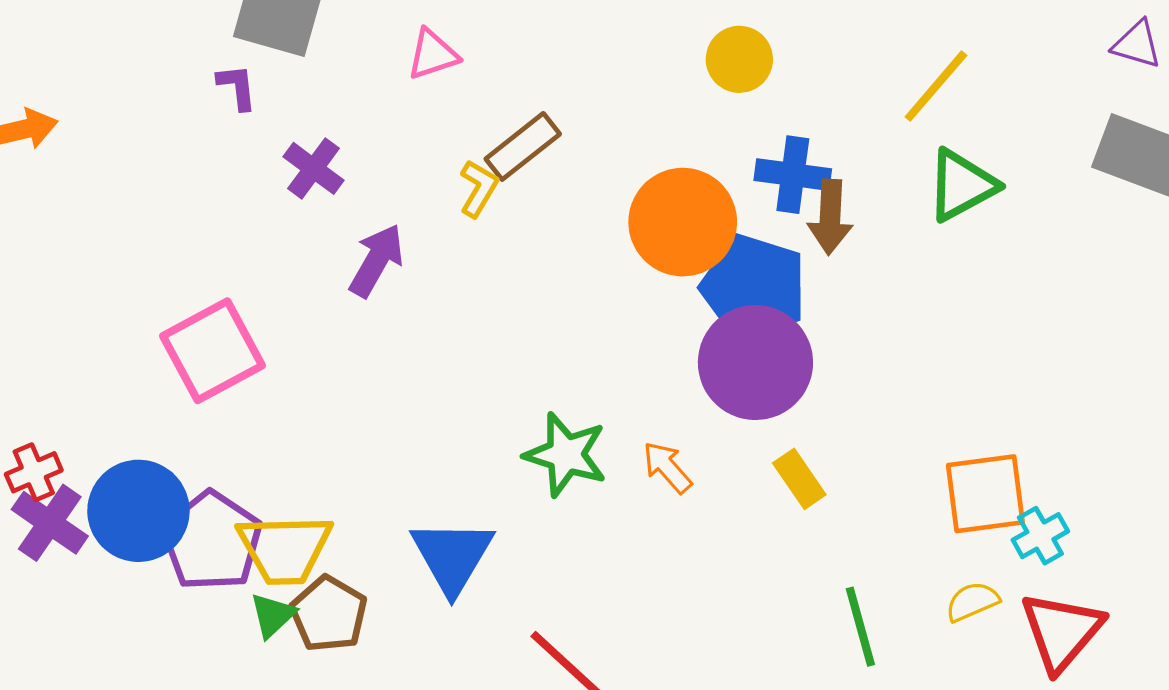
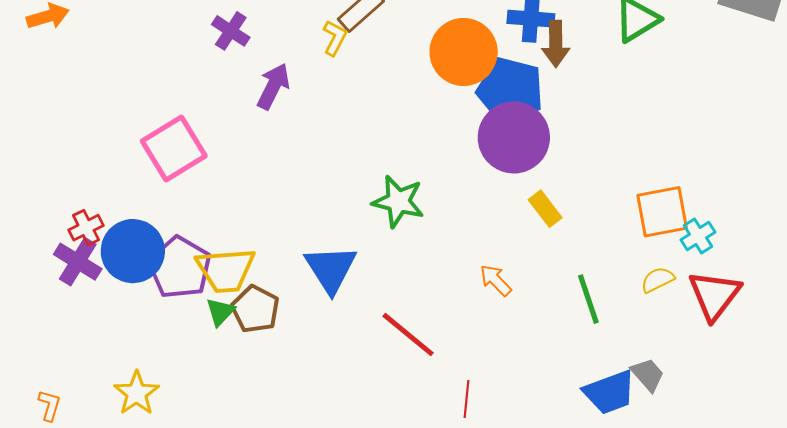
orange arrow: (667, 467) -> (496, 280), moved
red cross: (34, 472) -> (86, 228), moved

